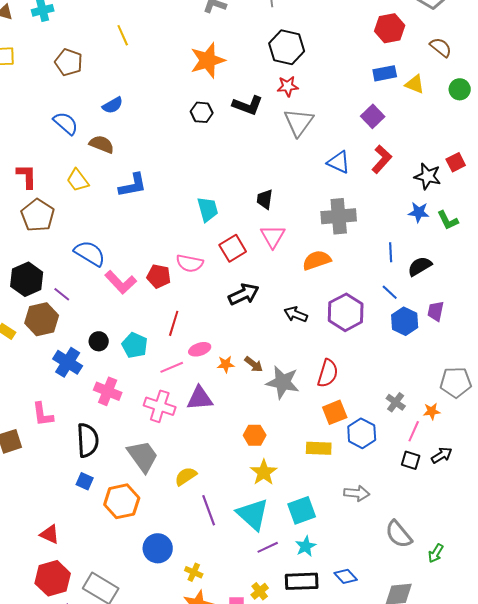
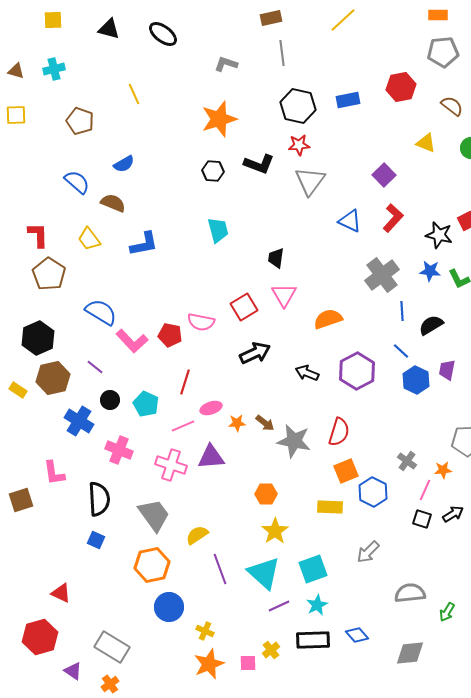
blue rectangle: (385, 73) -> (348, 100), moved
cyan trapezoid: (208, 209) -> (218, 230), moved
gray cross: (339, 216) -> (382, 275), moved, turned -32
purple line: (62, 294) -> (95, 367), moved
gray arrow: (357, 493) -> (368, 552), turned 130
orange hexagon: (122, 501) -> (152, 565), moved
gray semicircle: (399, 534) -> (410, 593), turned 124
red hexagon: (53, 578) -> (40, 637), moved

